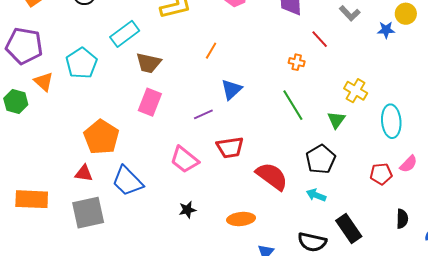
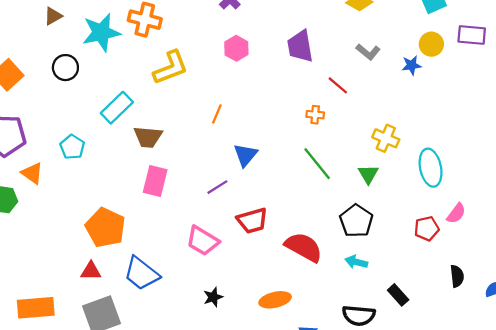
cyan pentagon: (81, 63) -> (72, 147), size x0.7
black rectangle: (349, 229) -> (398, 295), size x0.7

